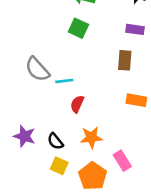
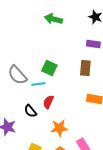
green square: (78, 28) -> (49, 68), moved
black semicircle: (55, 141) -> (30, 111), moved

